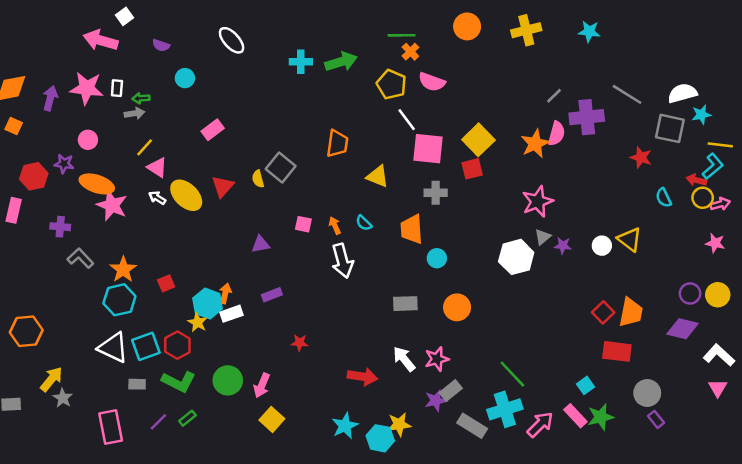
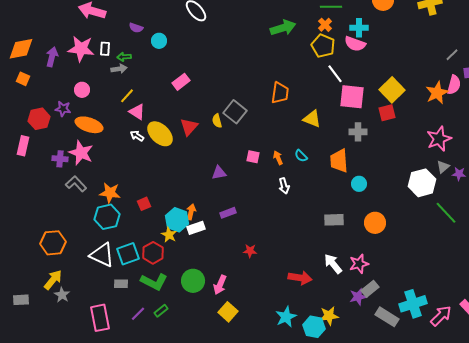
purple semicircle: (161, 45) -> (136, 28), moved
orange cross: (410, 52) -> (325, 25), moved
cyan cross: (301, 62) -> (359, 28), moved
pink star: (112, 205) -> (81, 153), moved
white arrow: (342, 261) -> (284, 186), size x0.6
orange star: (123, 270) -> (110, 193), turned -30
orange hexagon: (26, 331) -> (53, 243), moved
green line: (512, 374) -> (446, 213), moved

